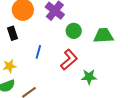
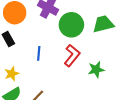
green circle: (74, 31) -> (71, 25), size x1.5

